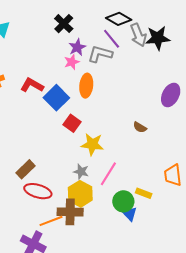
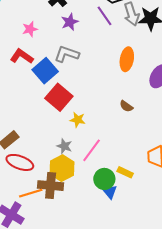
gray L-shape: (100, 54) -> (67, 54), moved
pink star: (72, 62) -> (30, 29), moved
orange ellipse: (86, 86) -> (127, 59), moved
red square: (72, 123) -> (59, 97), size x1.5
yellow star: (92, 144) -> (78, 120), size x0.7

